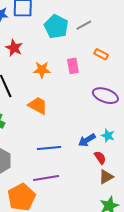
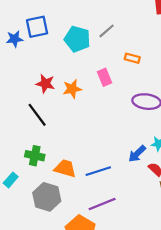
red star: (14, 48) -> (45, 84), moved
orange trapezoid: (38, 106) -> (65, 168), moved

